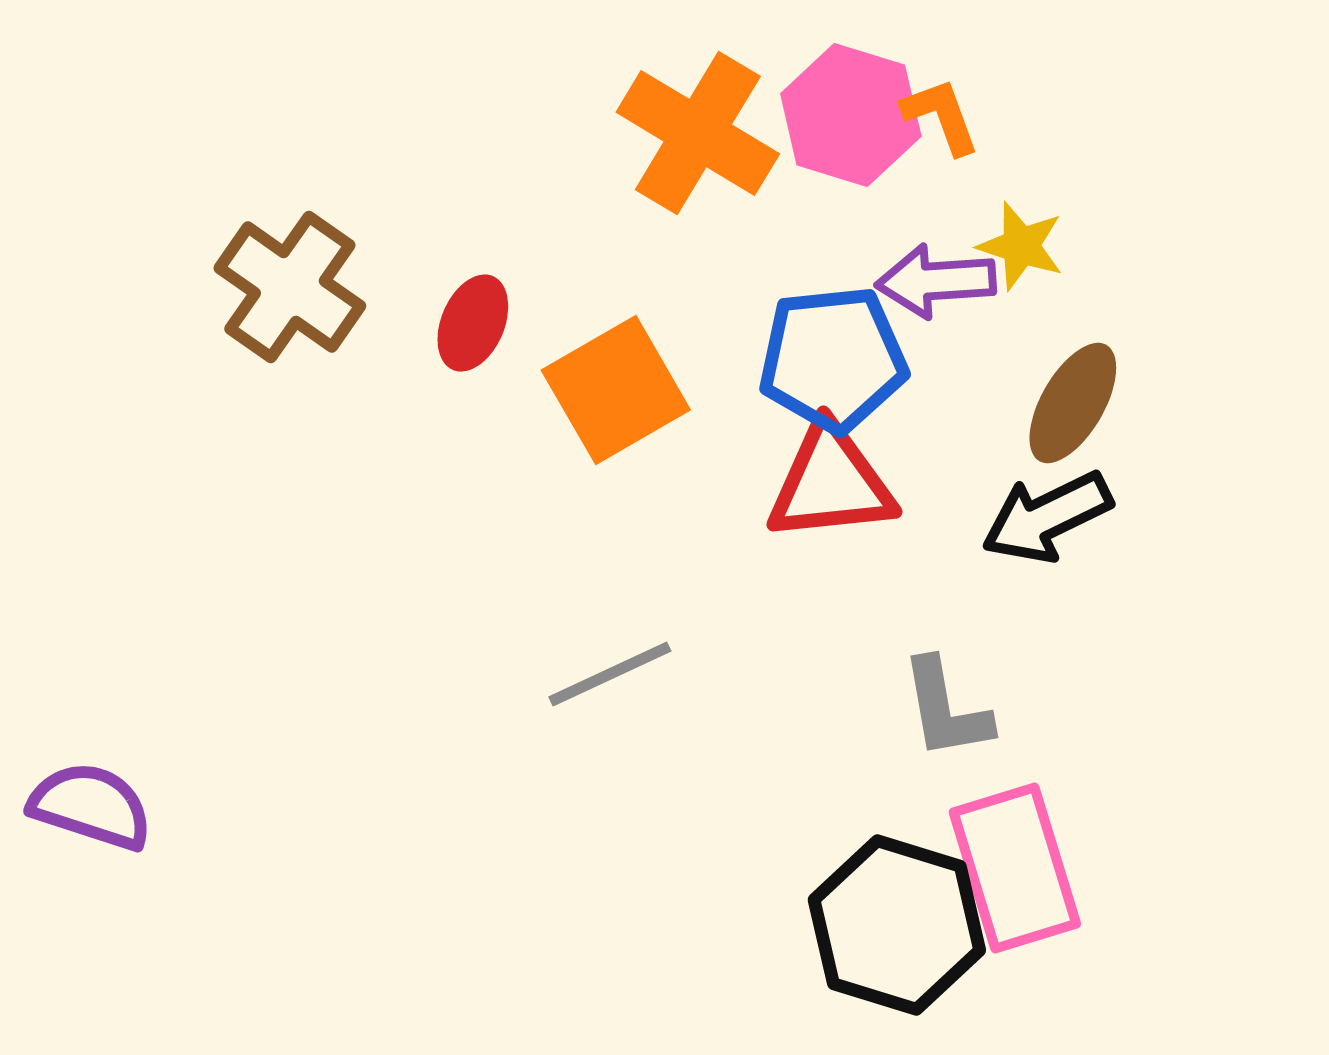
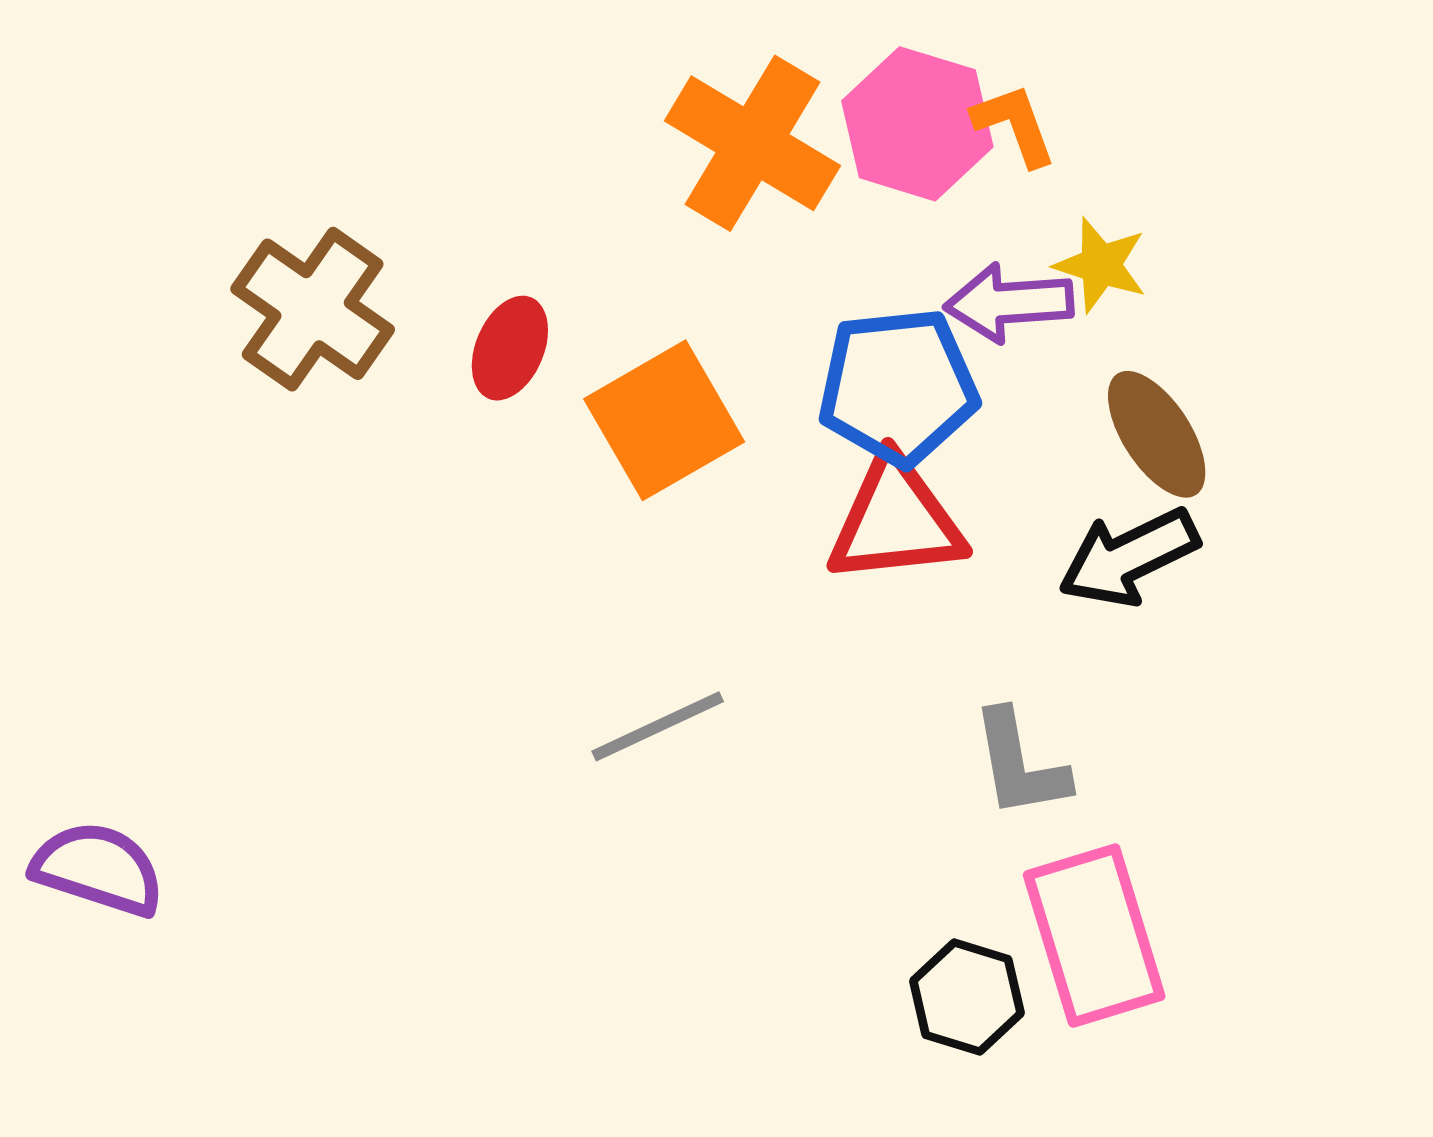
brown ellipse: (1073, 403) -> (1157, 434), turned -63
black hexagon: (897, 925) -> (967, 997), size x0.6

